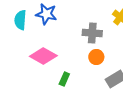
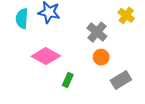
gray cross: (92, 33) -> (97, 32), turned 36

